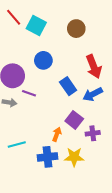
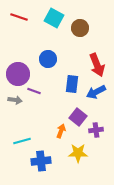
red line: (14, 17) -> (19, 17), turned -30
cyan square: (36, 25) -> (54, 18), moved
blue rectangle: (68, 86) -> (72, 84), turned 42
blue cross: (48, 157) -> (41, 161), moved

